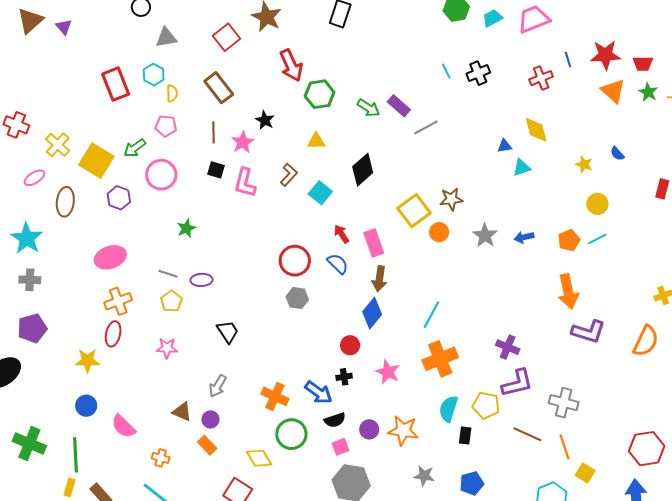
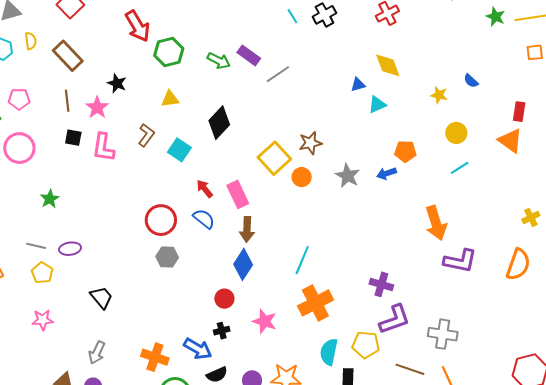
orange triangle: (613, 91) -> (510, 141), moved
yellow semicircle: (172, 93) -> (31, 41), moved
orange pentagon: (569, 240) -> (405, 151), moved, turned 30

